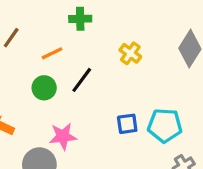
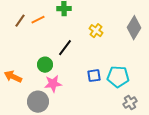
orange line: (52, 53) -> (38, 20), moved
green circle: (44, 88) -> (45, 65), moved

